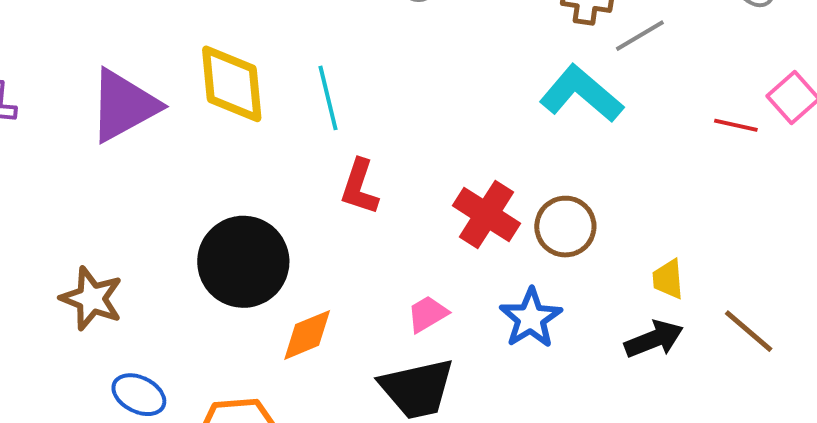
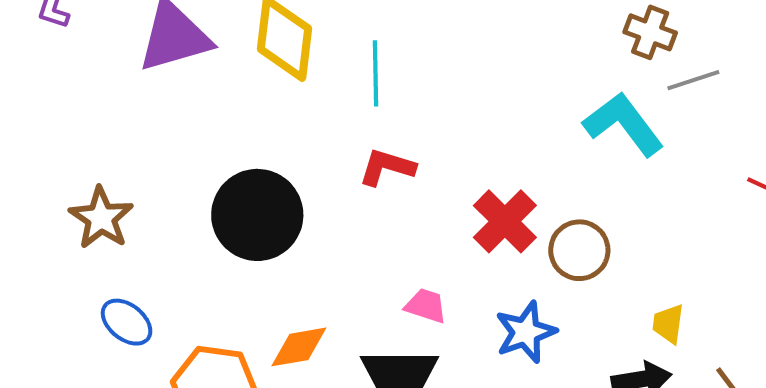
red L-shape: (359, 187) -> (387, 167), turned 76
pink trapezoid: (428, 314) -> (426, 306), turned 36
orange diamond: (307, 335) -> (299, 347), moved

